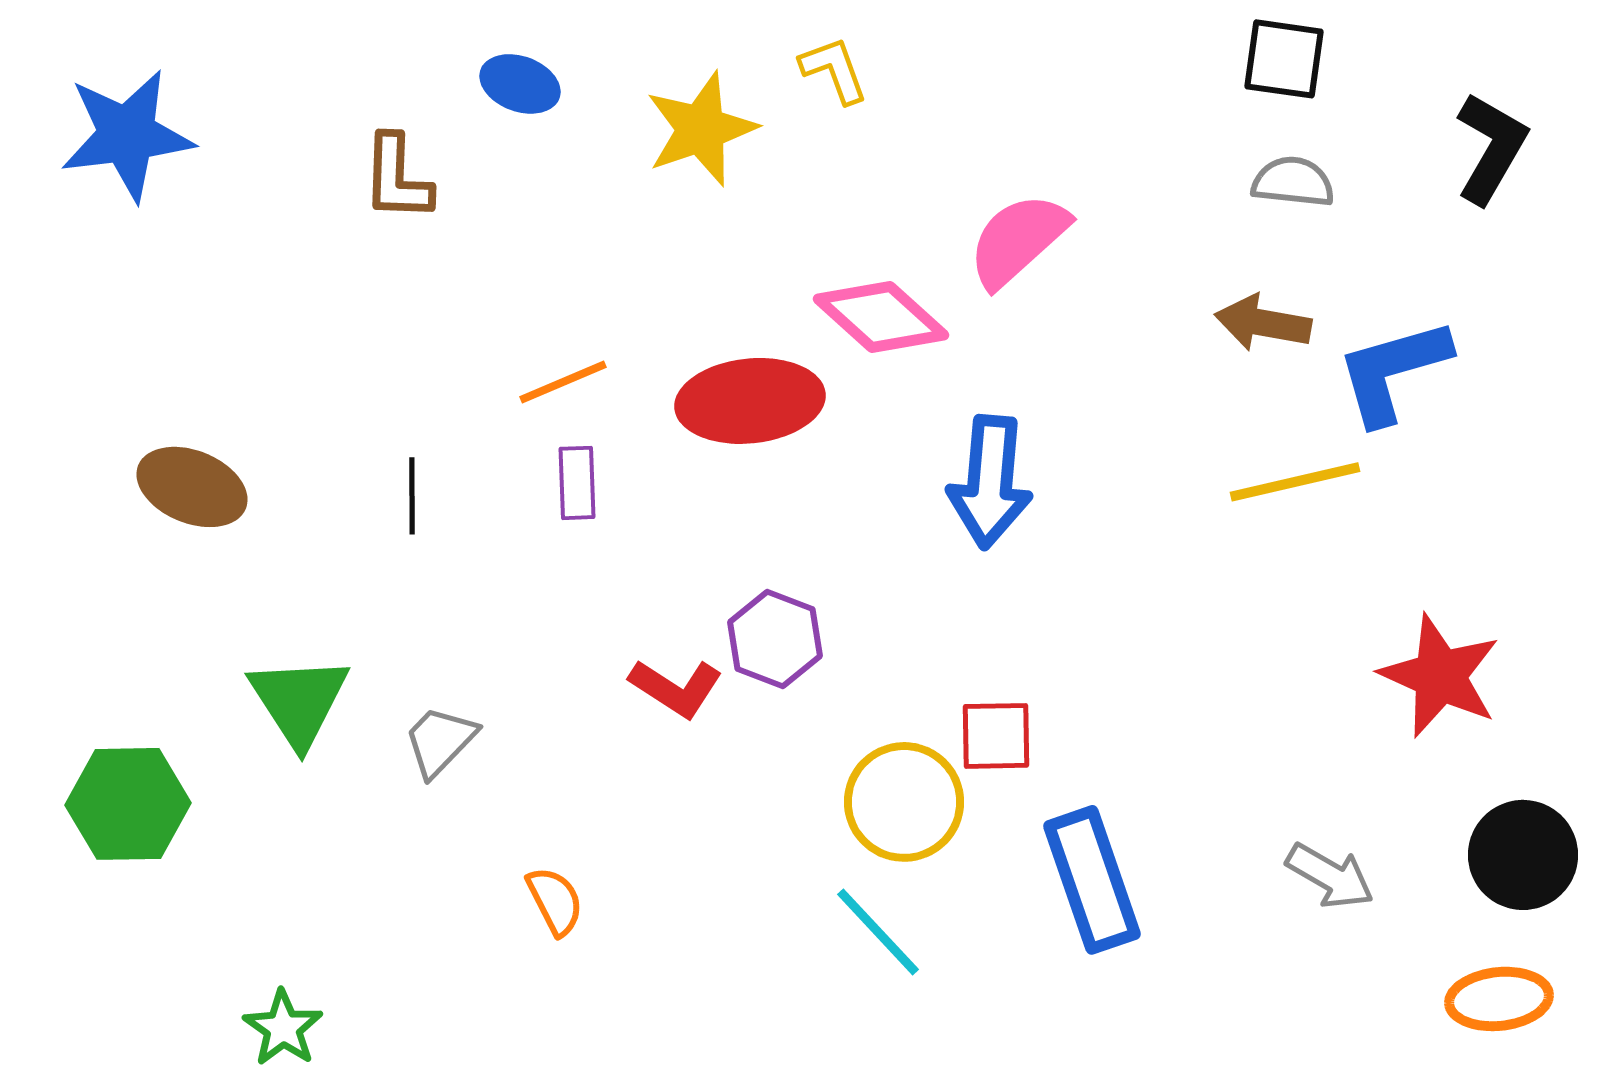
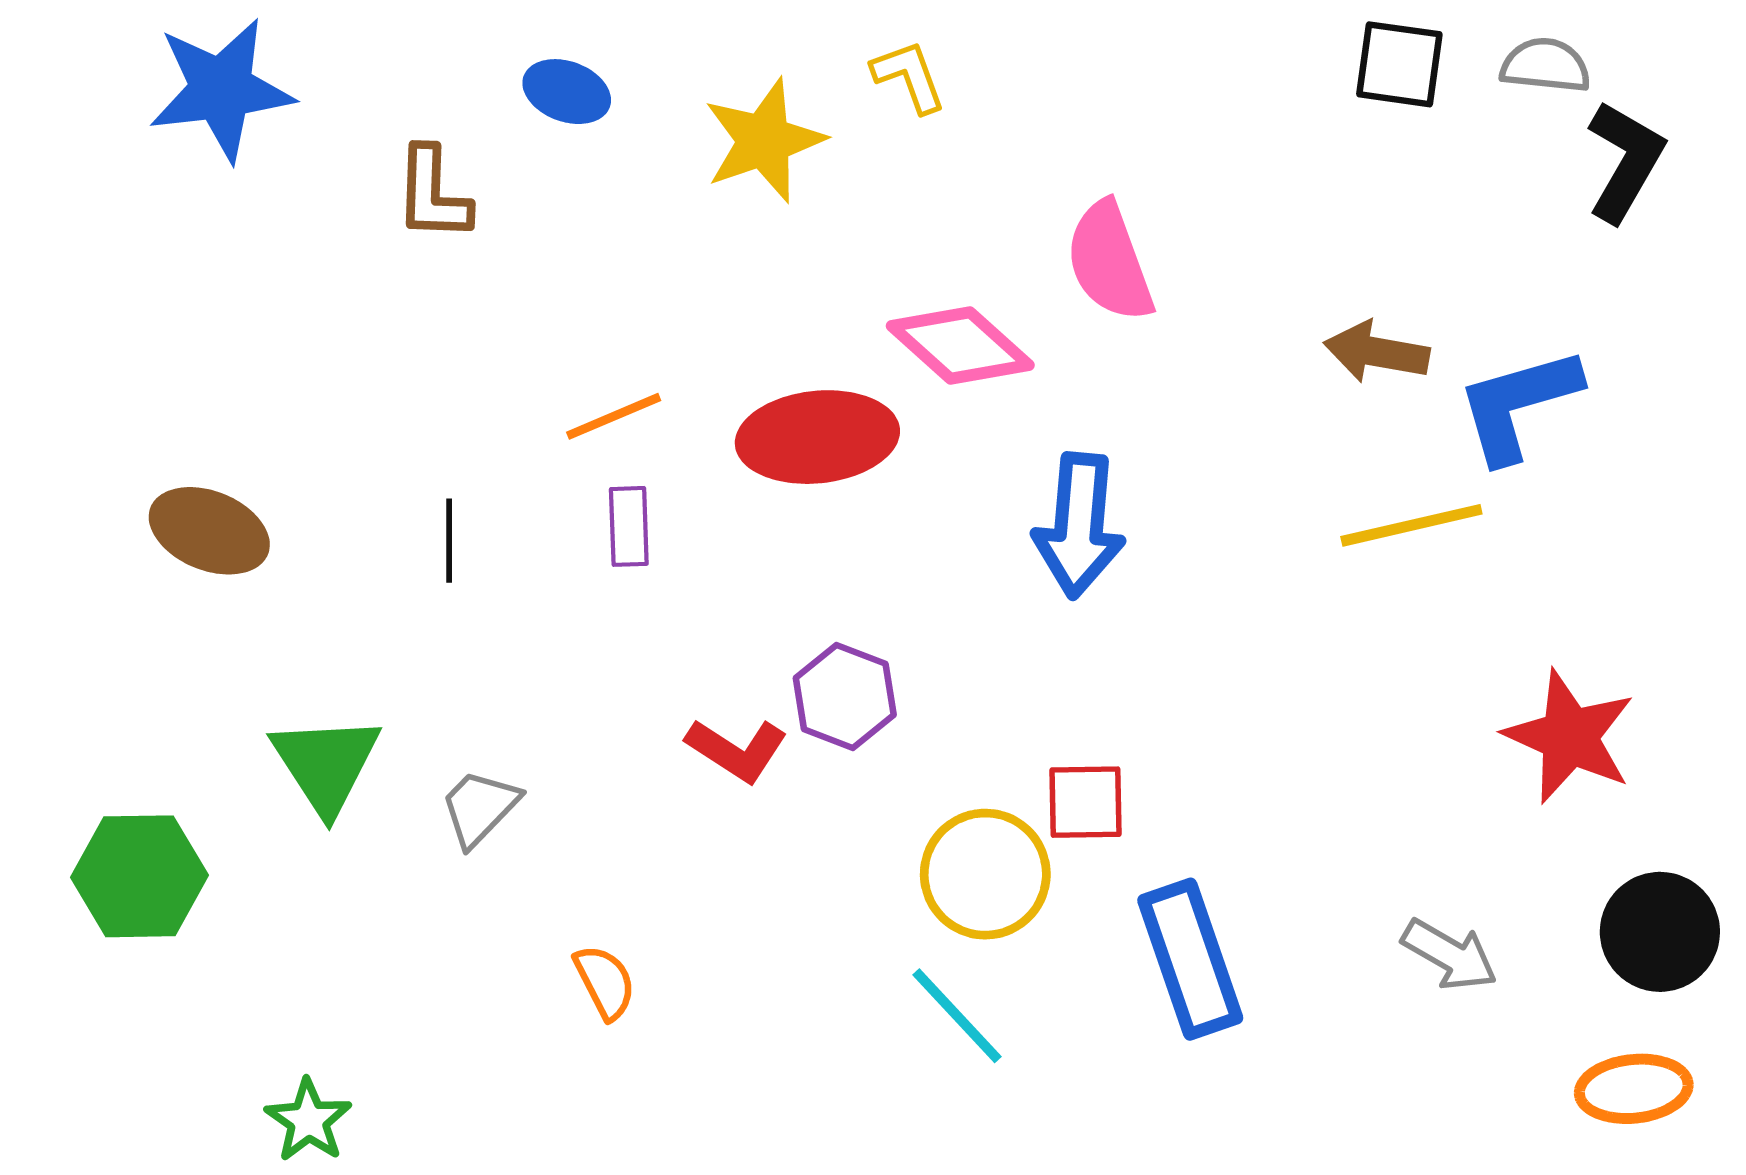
blue star: (127, 135) -> (221, 89), moved
gray semicircle: (1293, 182) -> (1545, 65), moved
pink semicircle: (1018, 240) -> (1110, 262), turned -68

